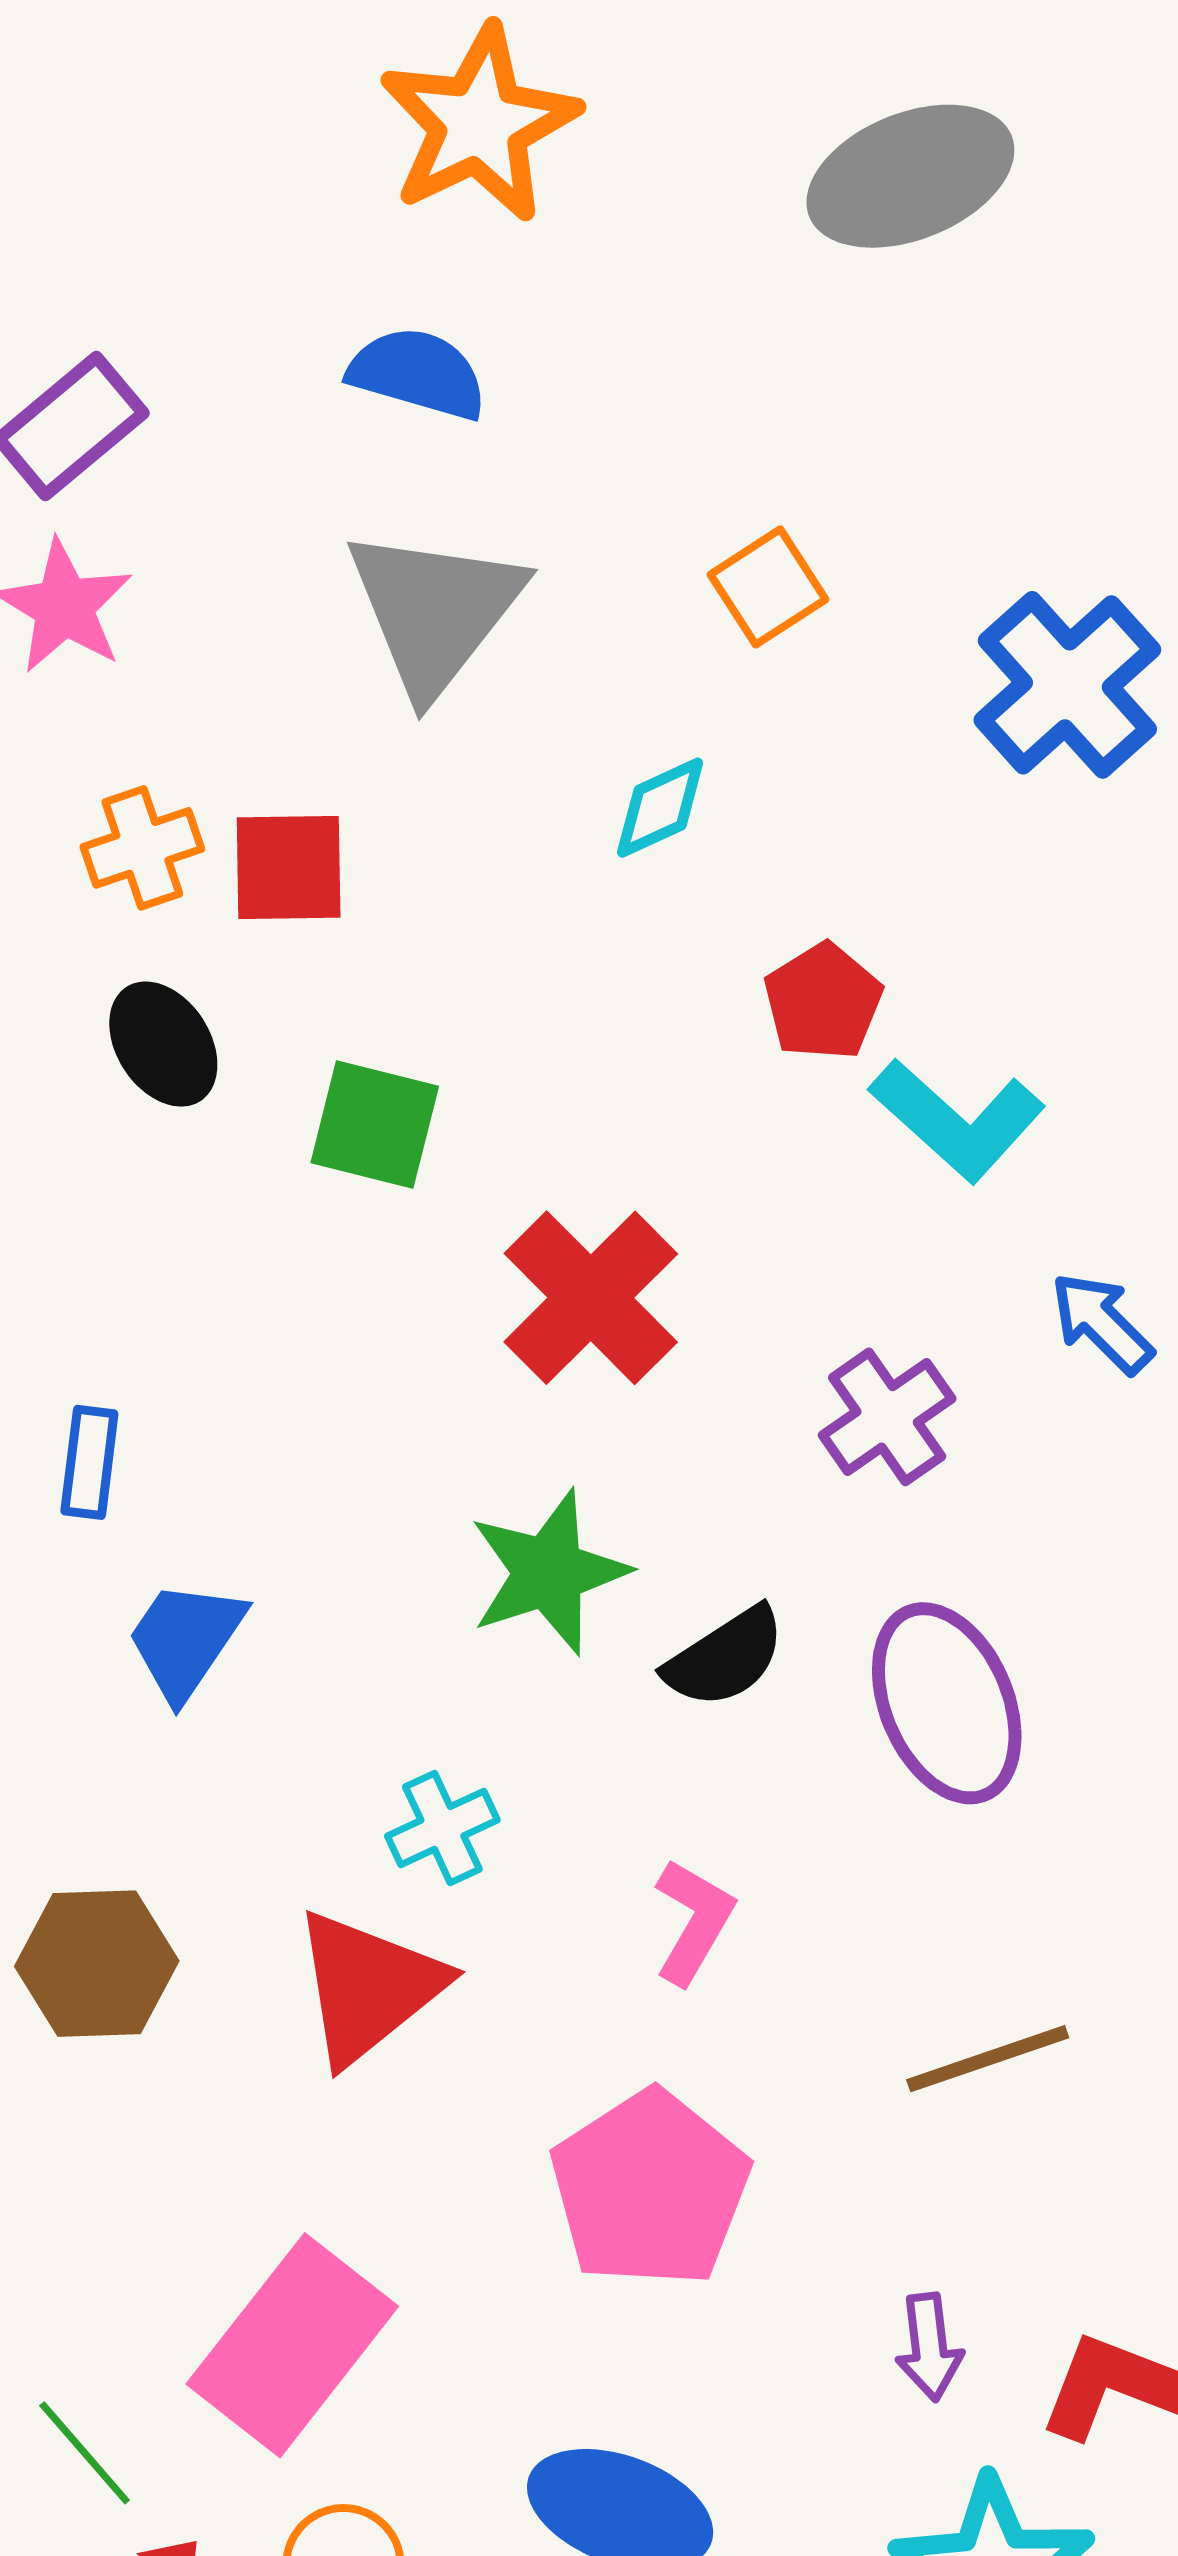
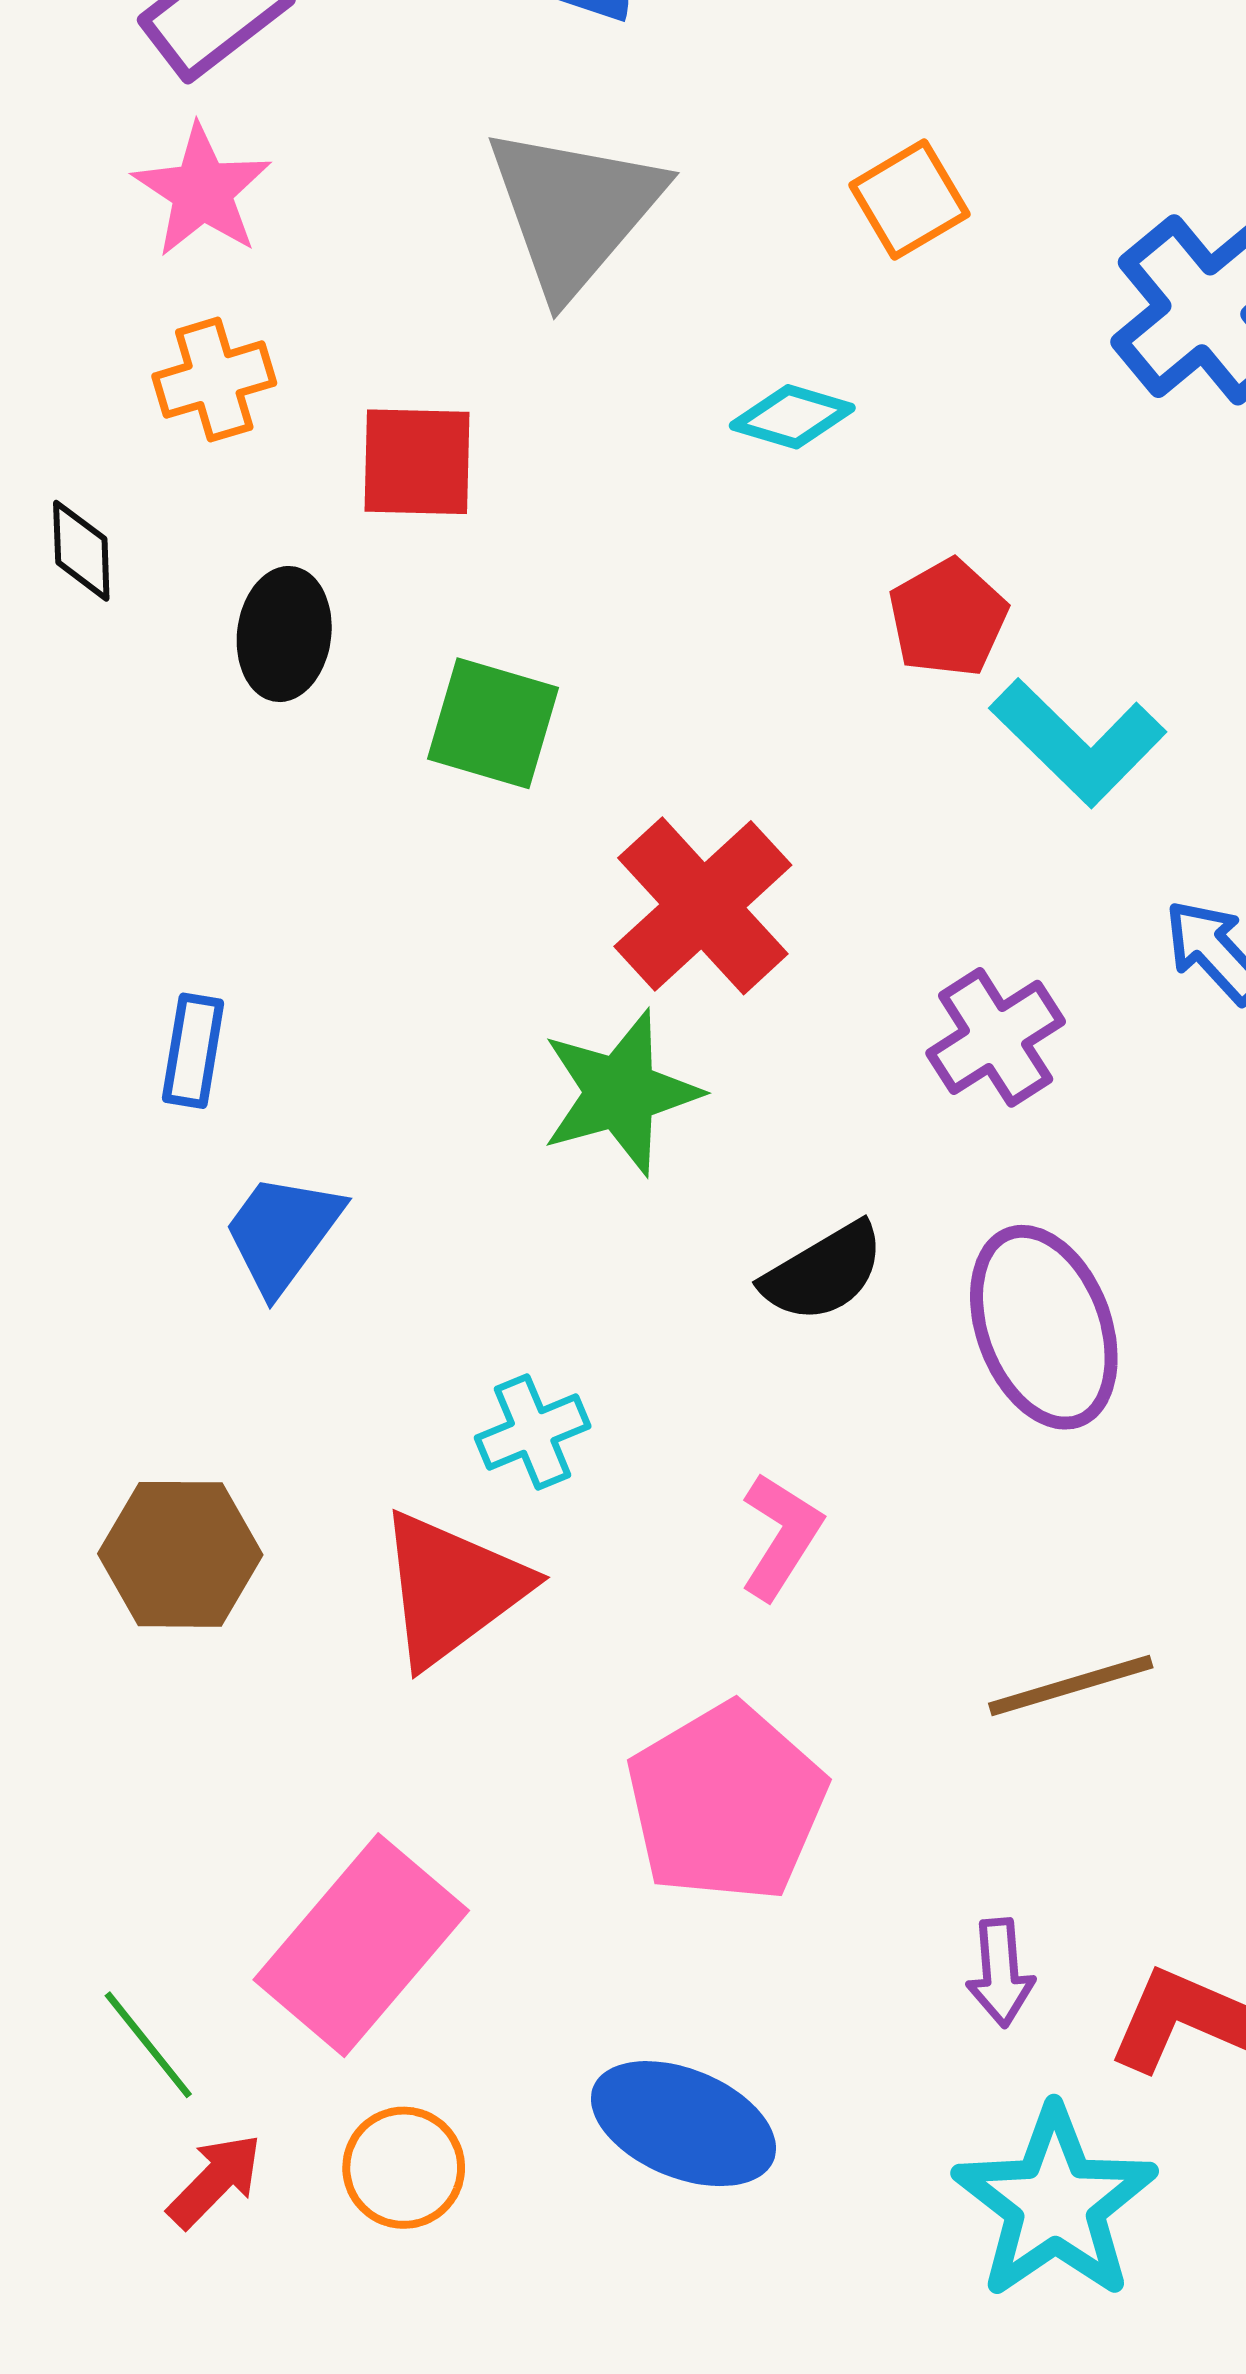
cyan diamond: (660, 808) -> (792, 417), turned 39
orange cross: (142, 848) -> (214, 380), moved
black ellipse: (163, 1044) -> (284, 634), turned 38
green star: (549, 1572) -> (620, 1093), moved

